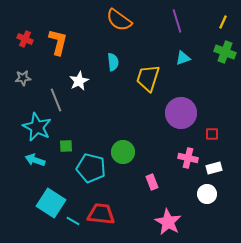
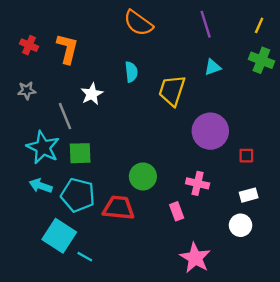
green square: (66, 146) -> (80, 153), moved, size x1.5
pink cross: (188, 158) -> (198, 183), moved
cyan pentagon: (91, 168) -> (78, 195), moved
red trapezoid: (101, 214) -> (119, 208), moved

